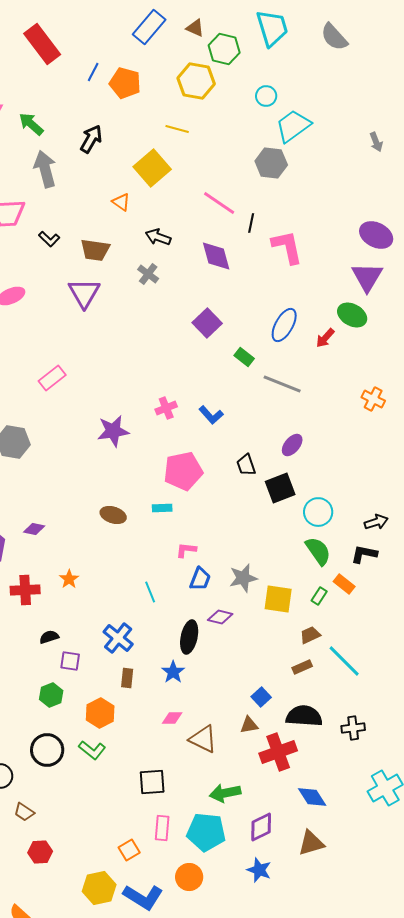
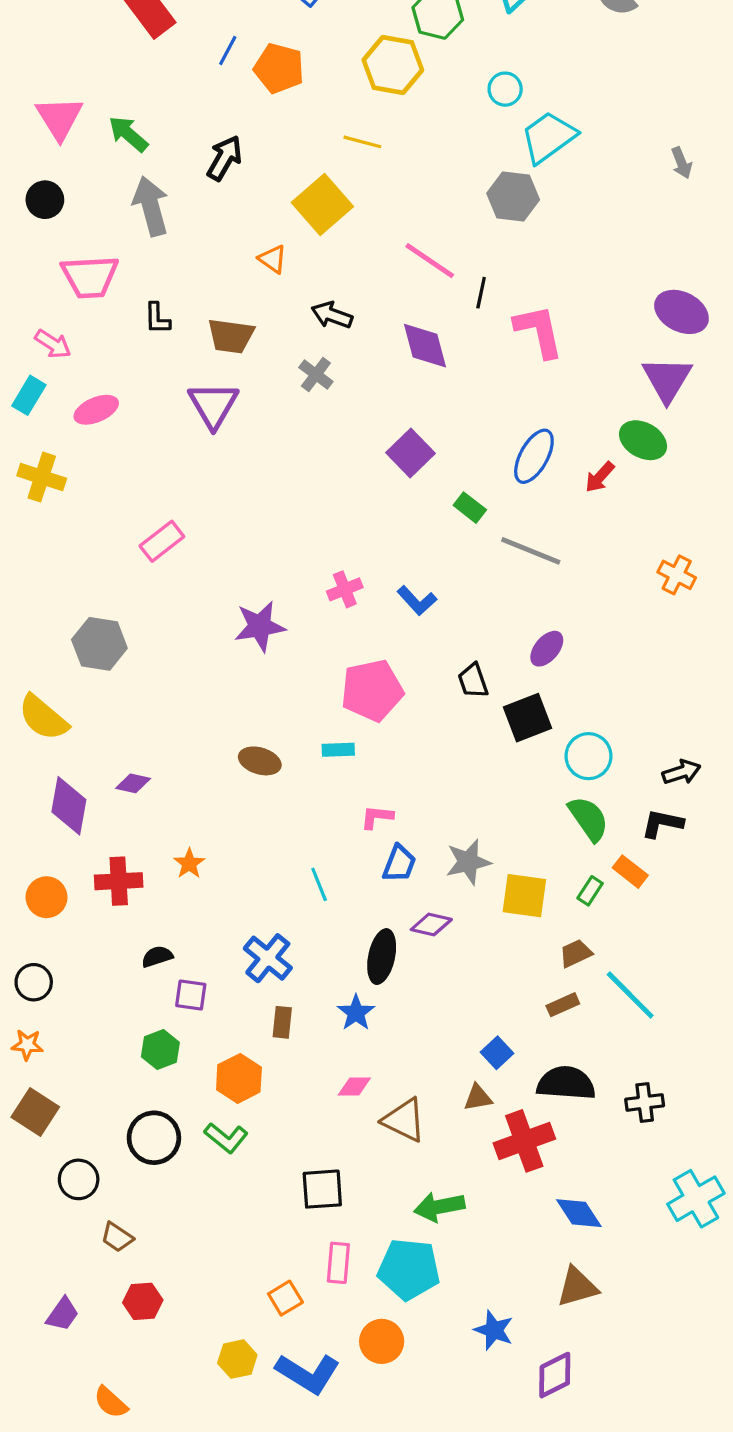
black L-shape: (49, 239) -> (157, 318), turned 45
purple diamond: (261, 827) -> (555, 1375), moved
yellow hexagon: (99, 888) -> (237, 1359), size x0.7

